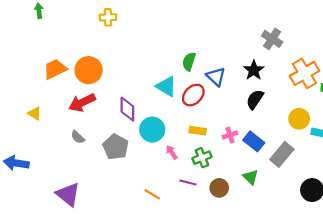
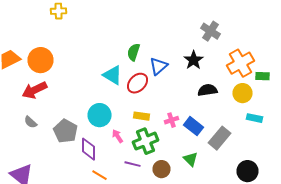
blue triangle: (216, 77) -> (158, 66), turned 36
black semicircle: (255, 99) -> (208, 90), moved, turned 48
purple diamond: (127, 109) -> (88, 149), moved
yellow circle: (299, 119) -> (242, 93), moved
green cross: (202, 158) -> (146, 141), size x1.4

